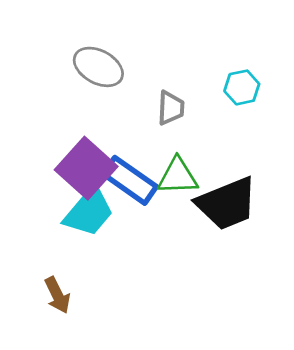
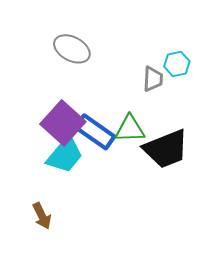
gray trapezoid: (171, 108) -> (153, 79), moved

